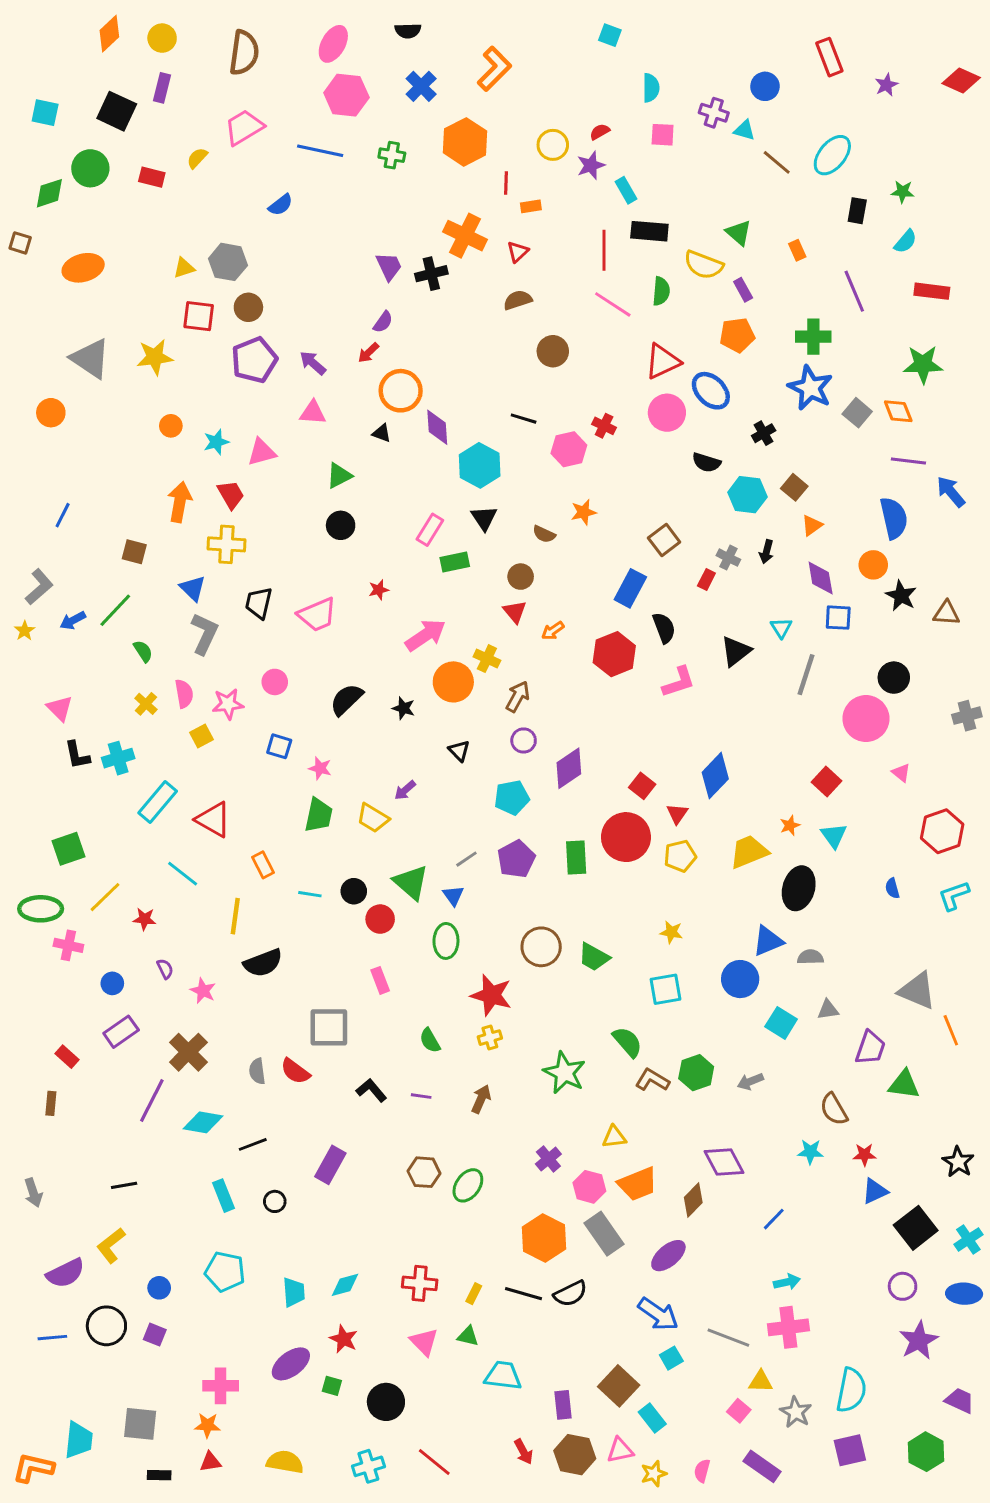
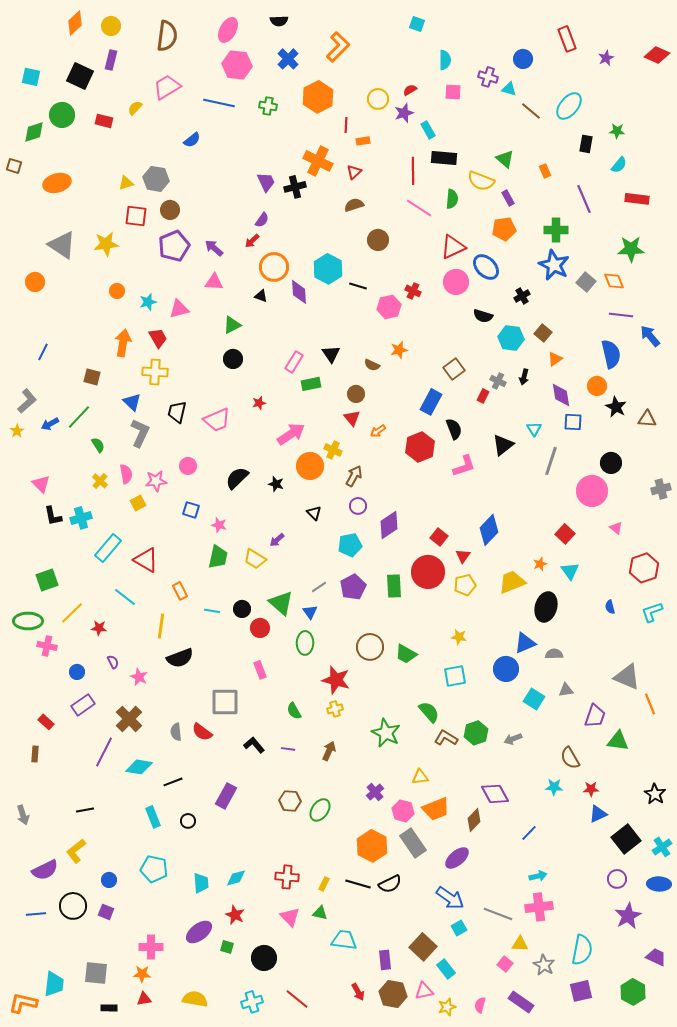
cyan hexagon: (480, 465) -> (328, 269), moved

